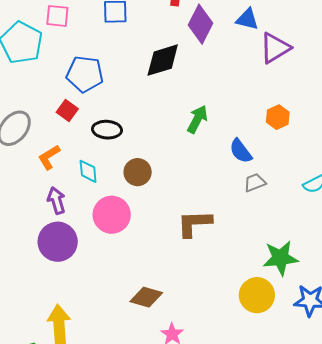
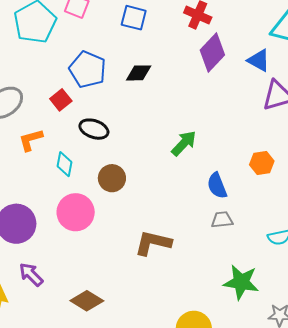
black diamond: (163, 60) -> (139, 73), moved, size x0.7
purple arrow: (56, 201) -> (31, 274), moved, turned -44
green star: (280, 258) -> (241, 282), moved

